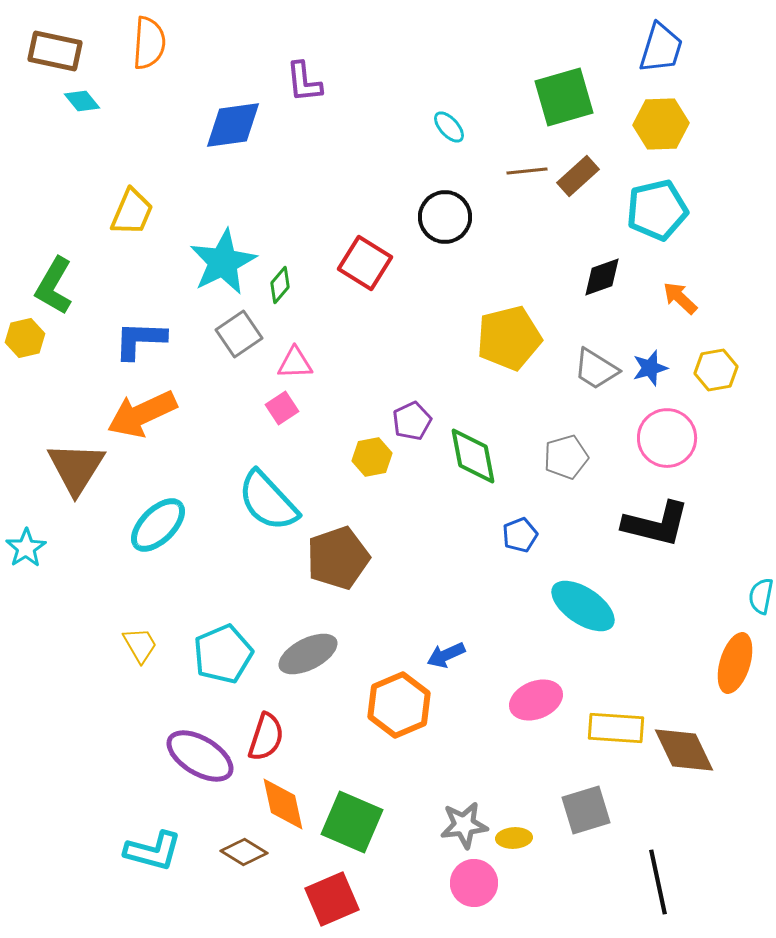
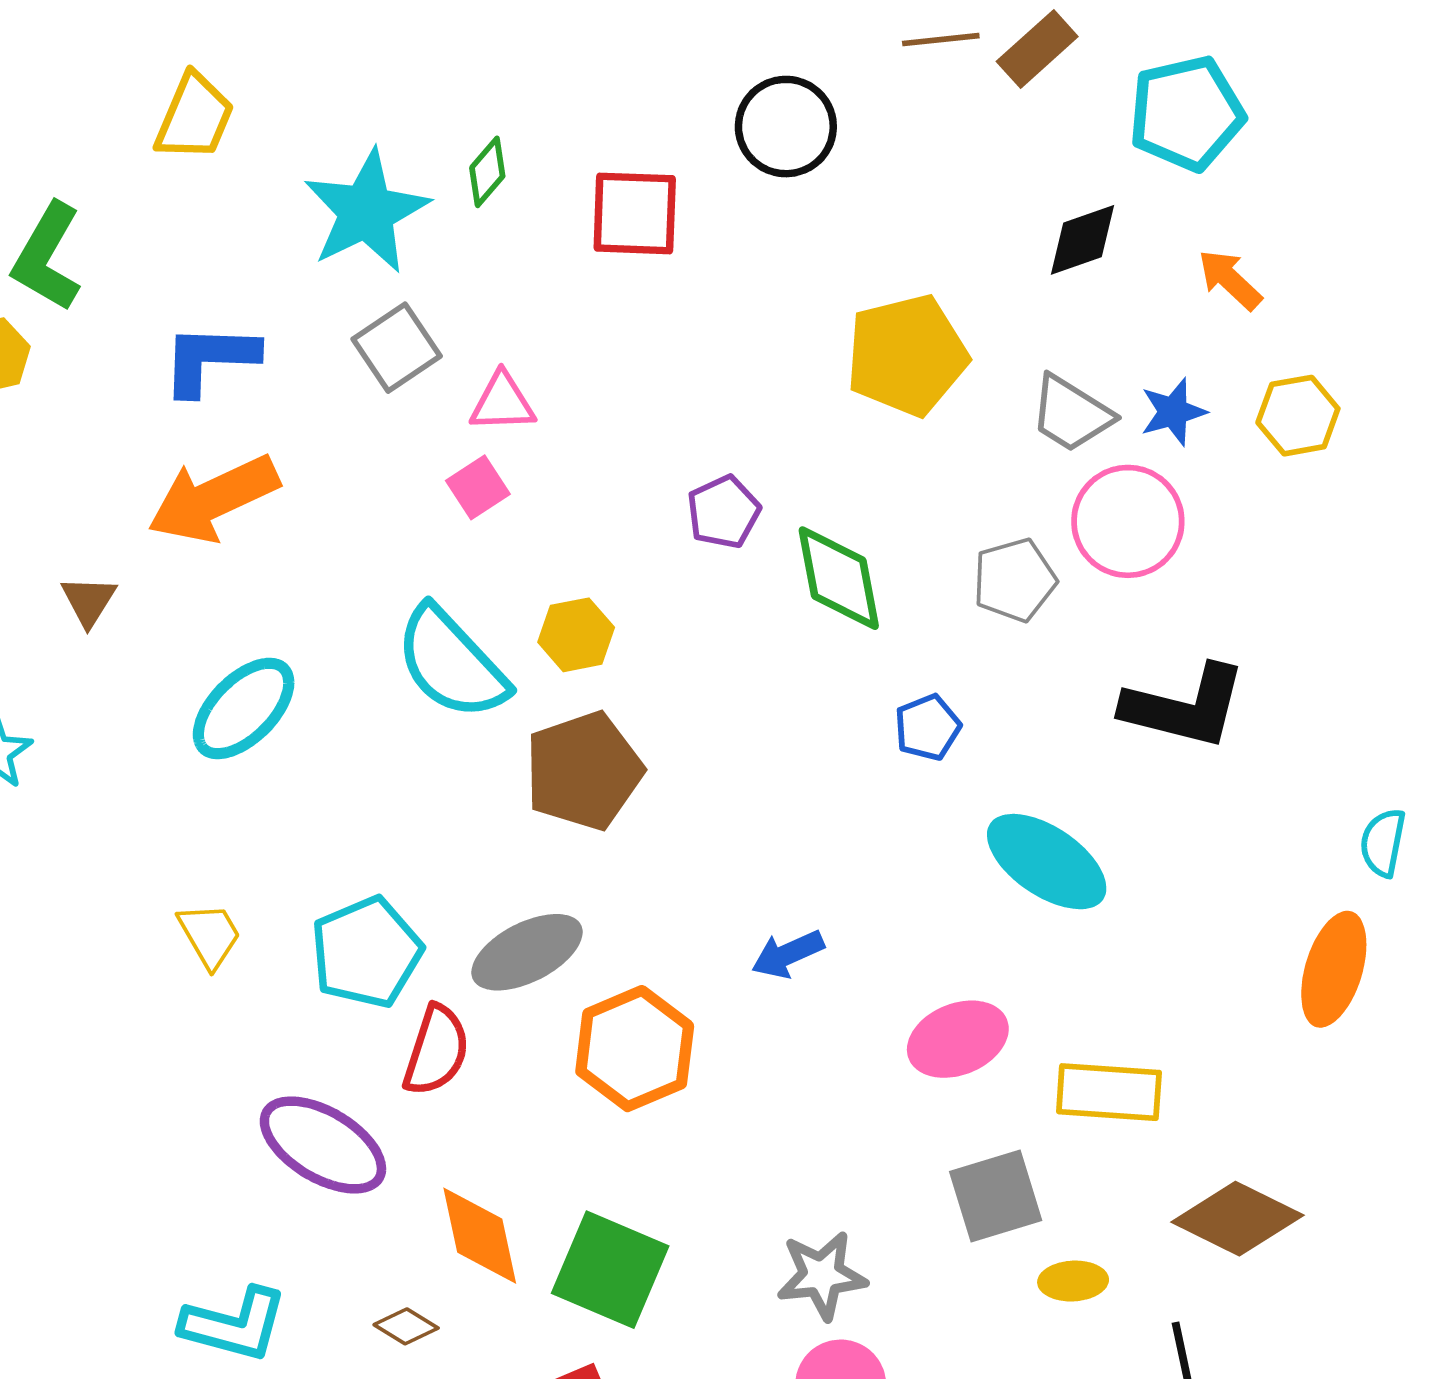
red square: (365, 263) -> (635, 213), turned -30
green diamond: (280, 285) -> (487, 172), moved
pink circle: (667, 438) -> (1128, 521), moved
yellow hexagon: (372, 457) -> (576, 635), moved
brown triangle: (76, 468) -> (89, 601), size x0.5
orange hexagon: (399, 705) -> (635, 1049), moved
red semicircle: (266, 737) -> (436, 1050), moved
brown diamond: (684, 750) -> (1237, 1219), moved, turned -38
gray square: (586, 810) -> (996, 1196), moved
yellow ellipse: (514, 838) -> (1073, 1281), moved
brown diamond: (244, 852) -> (406, 1326), size x0.7

